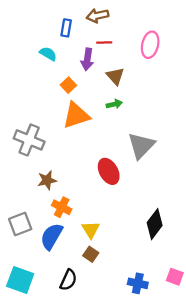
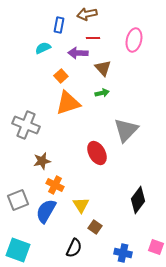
cyan semicircle: (48, 54) -> (43, 48), turned -56
purple arrow: (87, 59) -> (78, 53), turned 84
brown square: (91, 254) -> (95, 227), moved
black semicircle: (68, 280) -> (74, 248), moved

